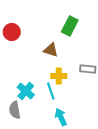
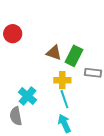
green rectangle: (70, 26) -> (74, 56), moved
cyan line: (51, 91) -> (64, 99), moved

